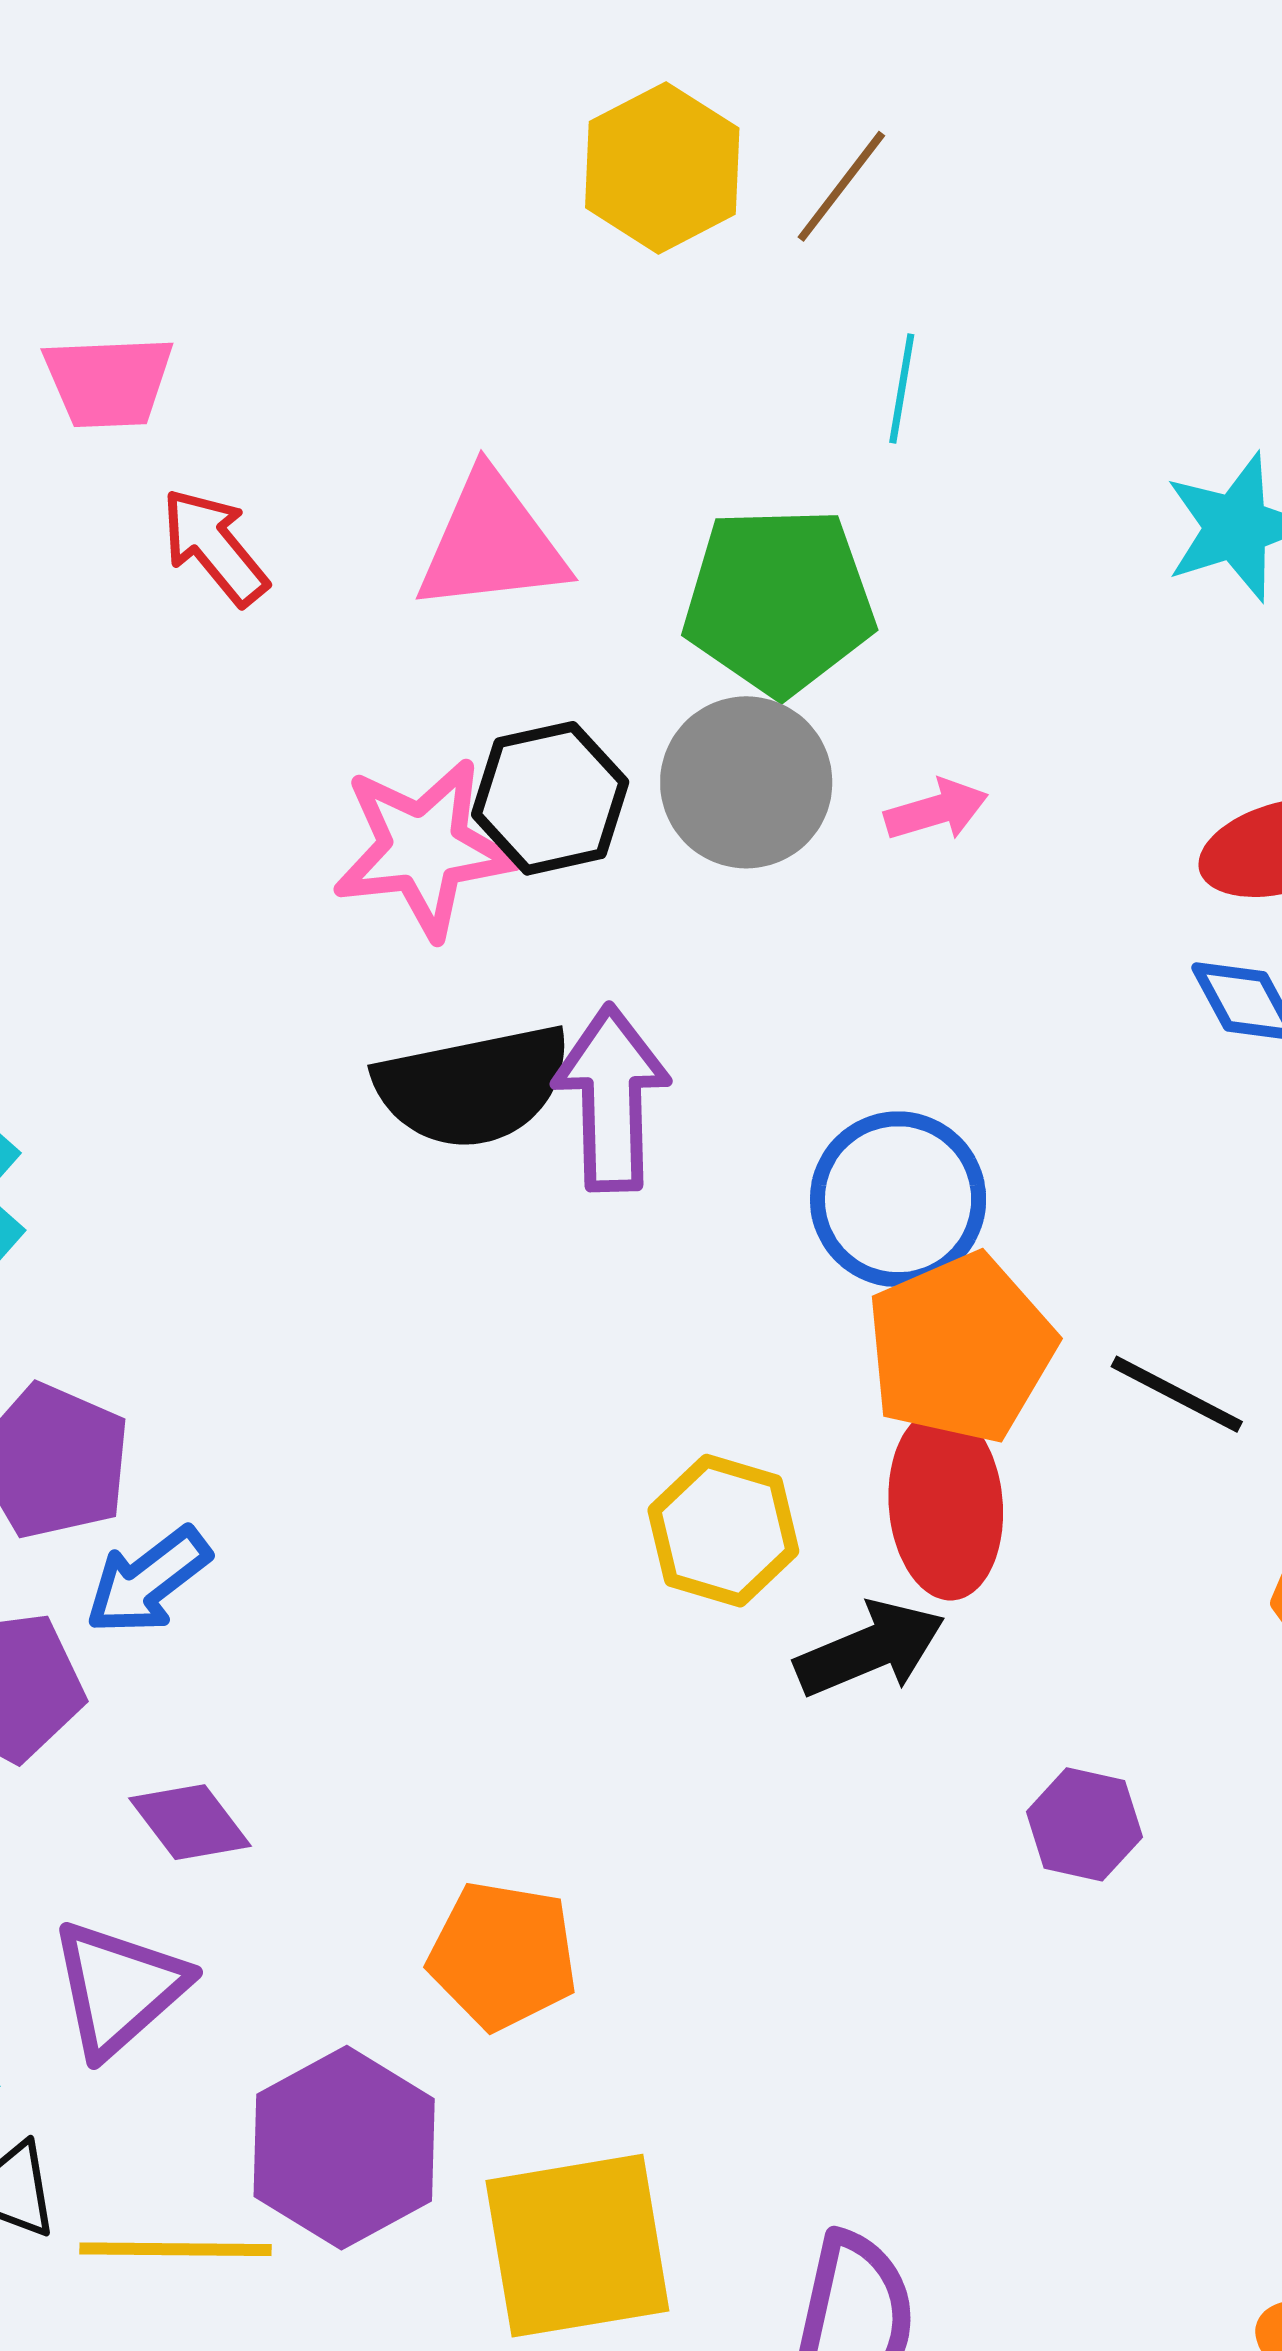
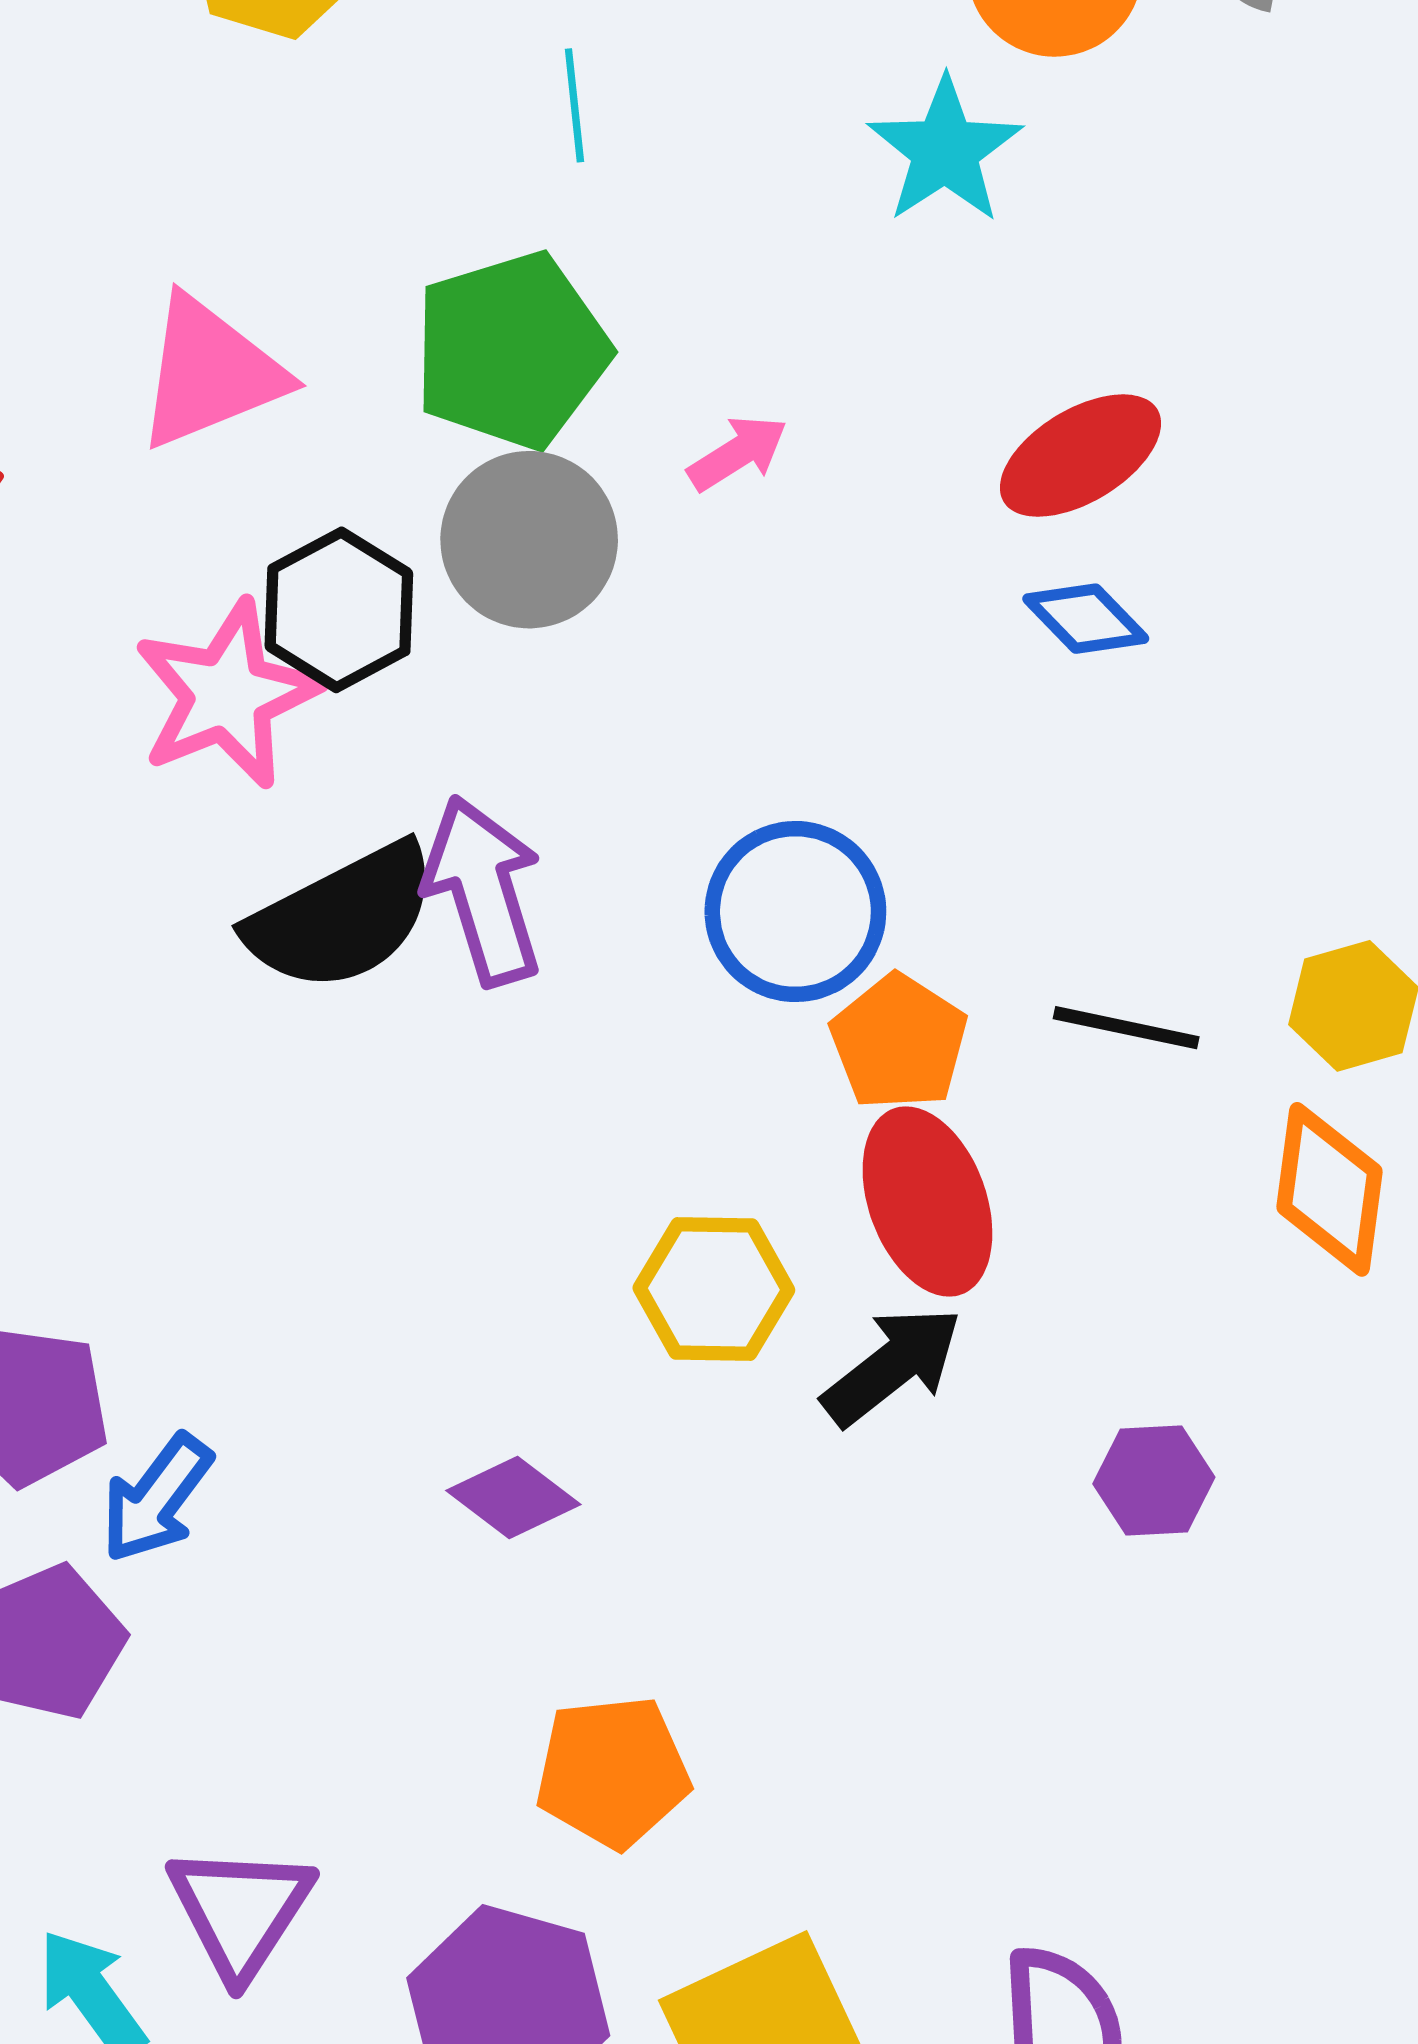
pink arrow: (936, 810) -> (738, 453), moved
orange pentagon: (961, 1348) -> (899, 1042), size x0.7
purple diamond: (190, 1822) -> (513, 1498), moved

